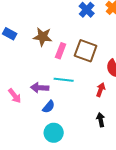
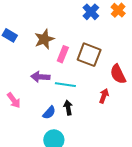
brown star: (43, 37) -> (44, 39), turned -30
purple arrow: (40, 88) -> (40, 77), moved
black arrow: (101, 120) -> (68, 108), moved

